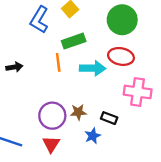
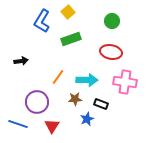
green circle: (122, 20) -> (112, 21), size x0.6
orange line: (58, 62) -> (58, 77), moved, turned 42
cyan arrow: (93, 68) -> (87, 80), moved
purple circle: (52, 116) -> (37, 102), moved

